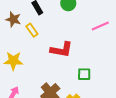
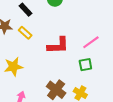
pink line: (100, 26) -> (91, 42), moved

